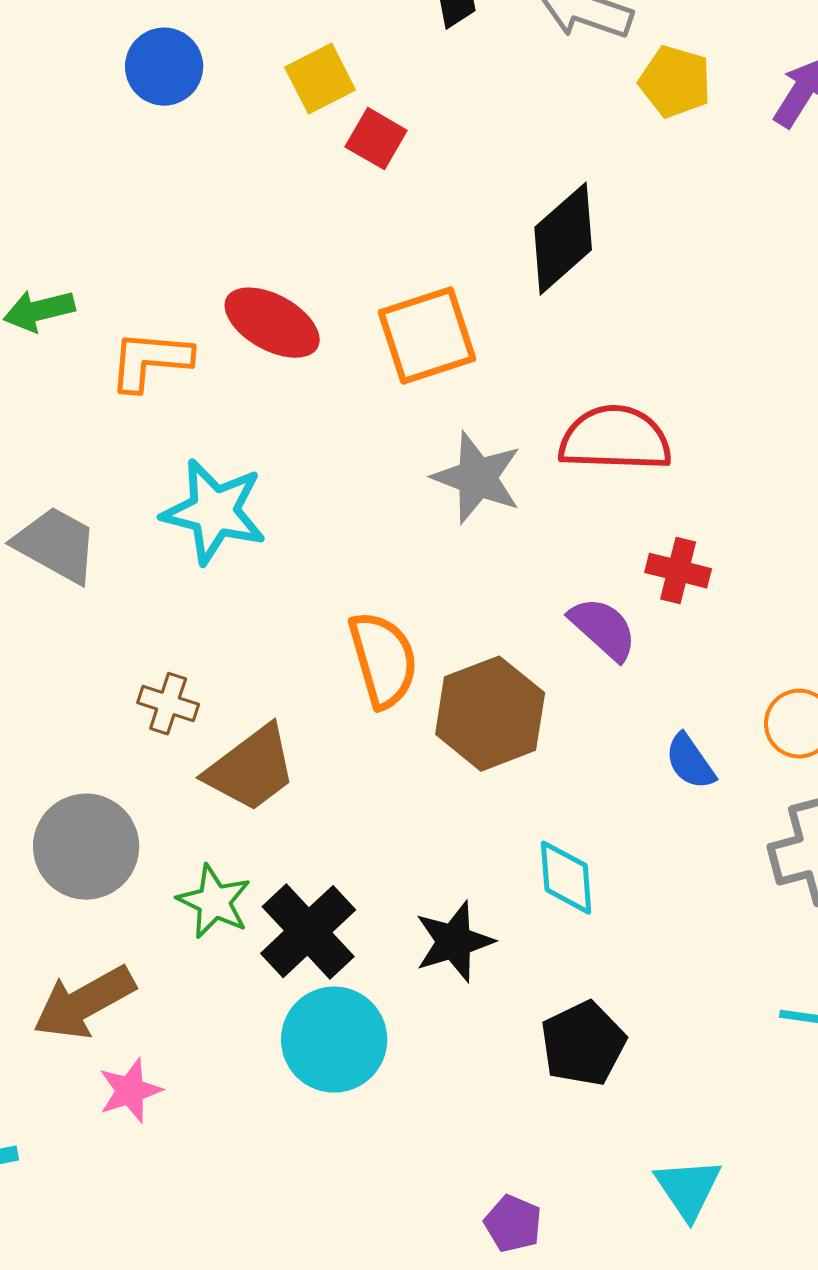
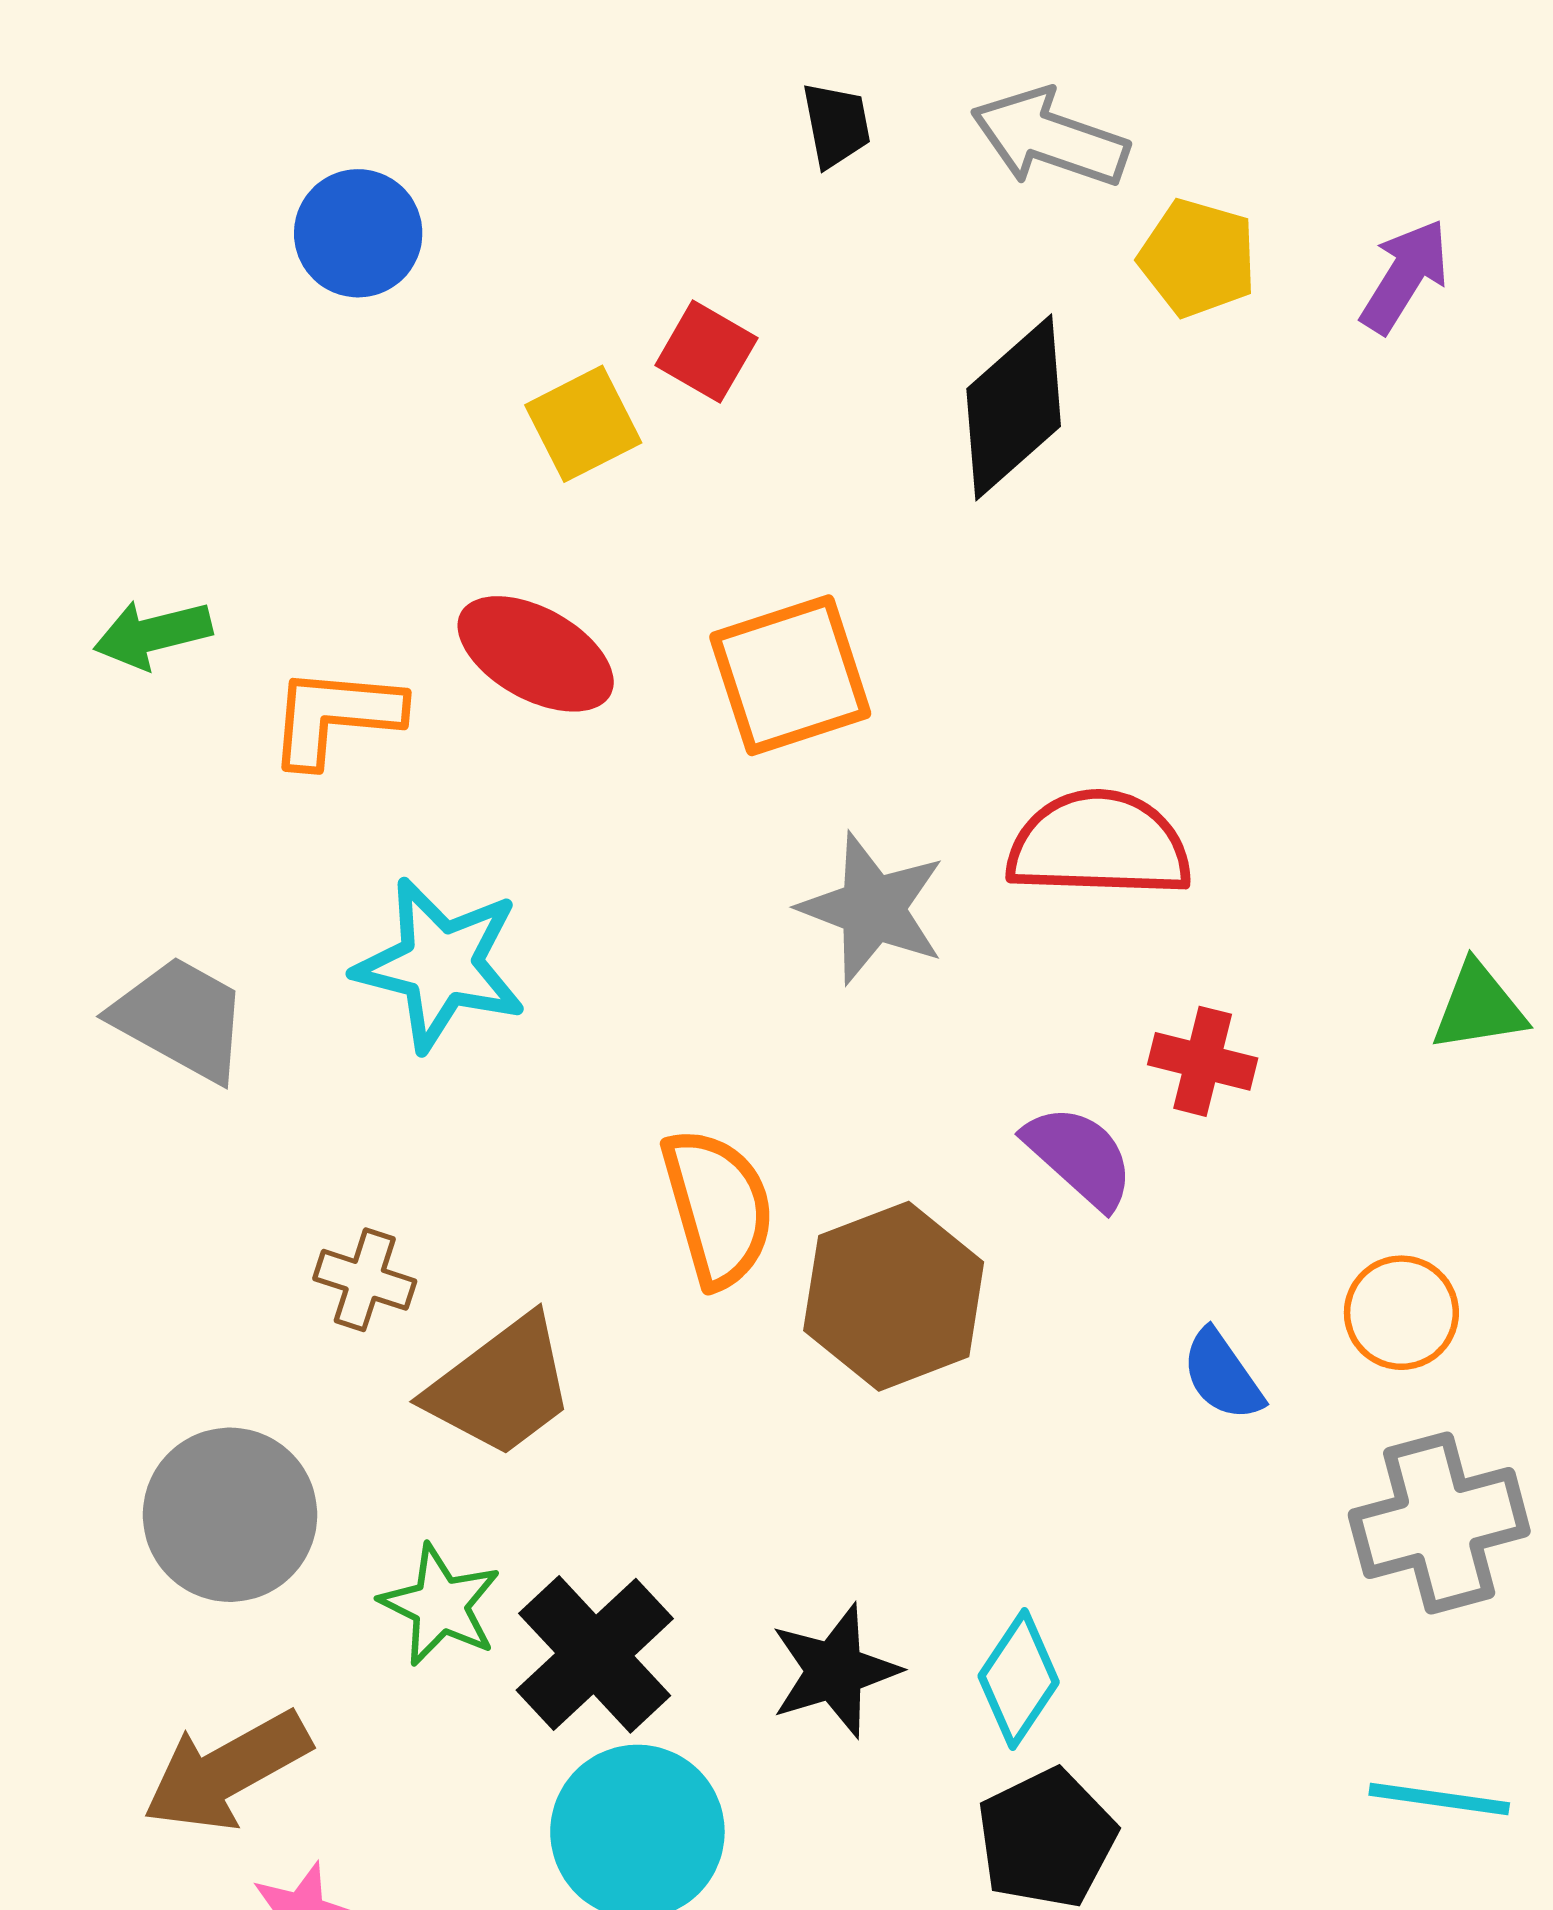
yellow square: (320, 79) -> (583, 424), moved
black diamond: (563, 239) -> (1014, 407), moved
cyan diamond: (566, 878) -> (1019, 1679), moved, turned 38

